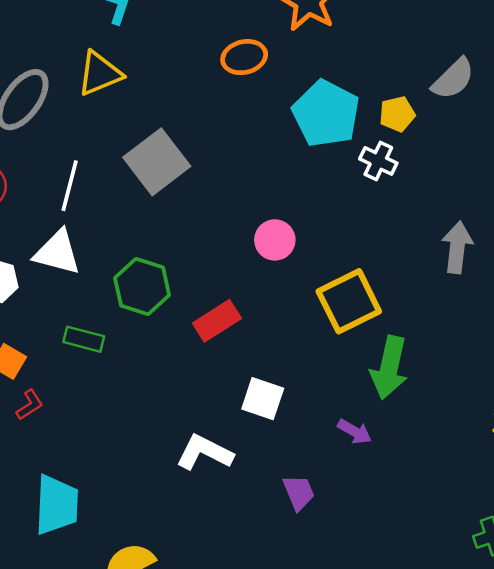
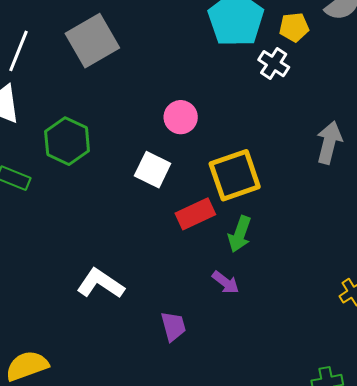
red rectangle: (217, 321) -> (195, 214), moved
green arrow: (389, 368) -> (240, 234), moved, size x0.7
white square: (263, 399) -> (153, 170), moved

